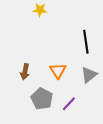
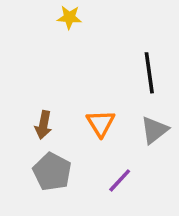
gray pentagon: (42, 99) -> (52, 172), moved

